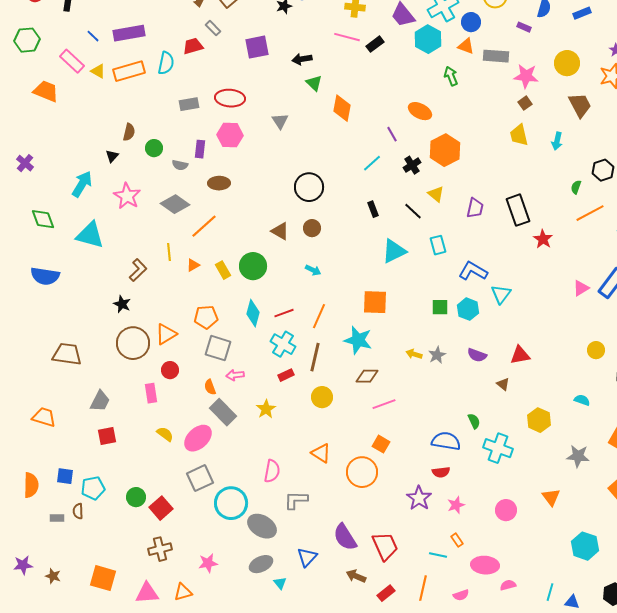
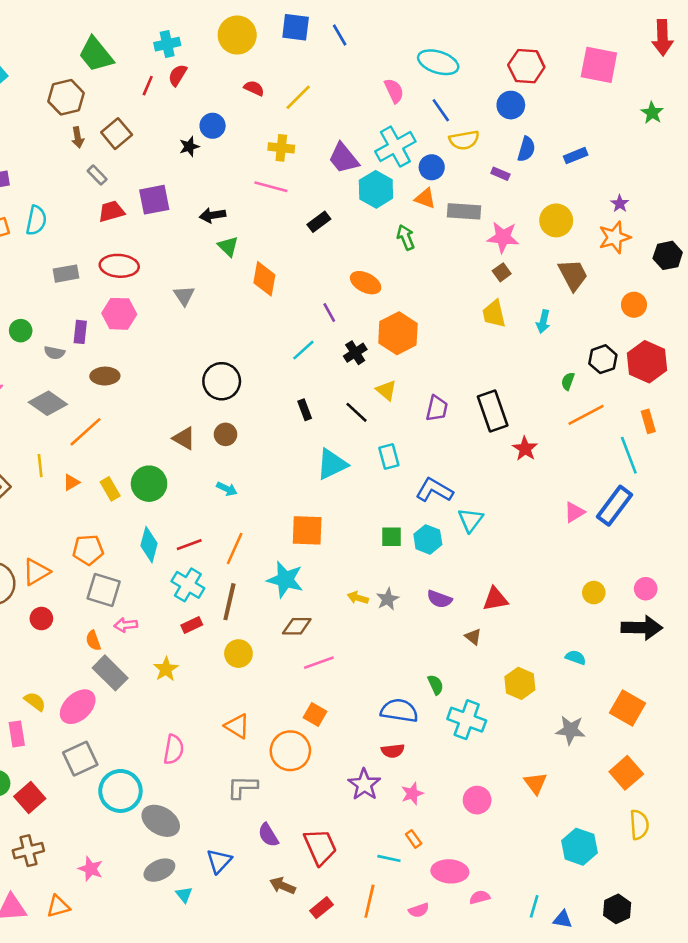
black rectangle: (375, 44) -> (319, 222), moved
red trapezoid: (193, 46) -> (111, 211), moved
pink rectangle: (151, 393) -> (17, 734), moved
gray L-shape: (296, 500) -> (242, 787), moved
purple semicircle: (345, 537) -> (268, 835), size x0.7
pink star: (208, 563) -> (91, 869), turned 30

